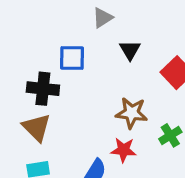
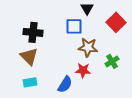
blue square: (72, 58) -> (74, 26), moved

